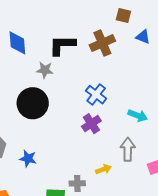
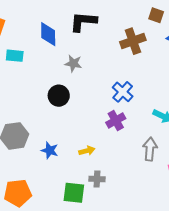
black L-shape: (62, 45) -> (83, 22), moved
black circle: (33, 103) -> (59, 96), size x0.7
yellow arrow: (103, 169) -> (87, 151), moved

